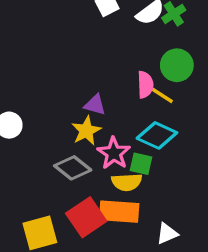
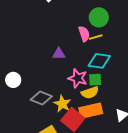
yellow line: (162, 95) -> (96, 37), turned -32
yellow star: (86, 131) -> (62, 104), moved
gray diamond: (73, 168) -> (41, 98), moved

